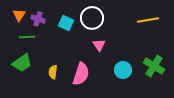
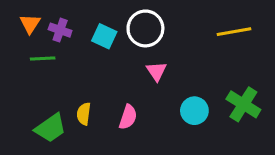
green trapezoid: (22, 63) -> (51, 128), moved
pink semicircle: (81, 74) -> (128, 117), size x0.7

